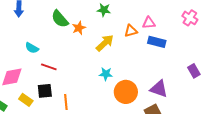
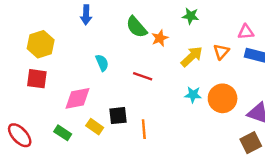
orange triangle: (131, 31) -> (221, 52), moved, turned -32
cyan semicircle: (32, 48) -> (102, 63), turned -144
red line: (49, 67) -> (143, 76), moved
orange circle: (126, 92) -> (223, 98), moved

